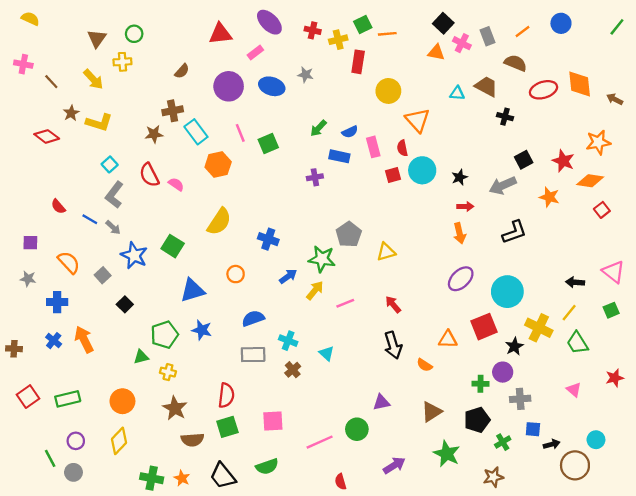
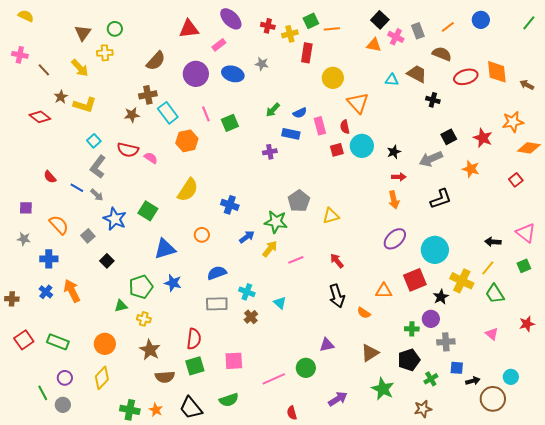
brown semicircle: (182, 71) -> (156, 61), size x1.5
red semicircle: (149, 175) -> (128, 150), turned -50
orange diamond: (590, 181) -> (529, 148), moved
green rectangle: (68, 399) -> (58, 342), turned 35

